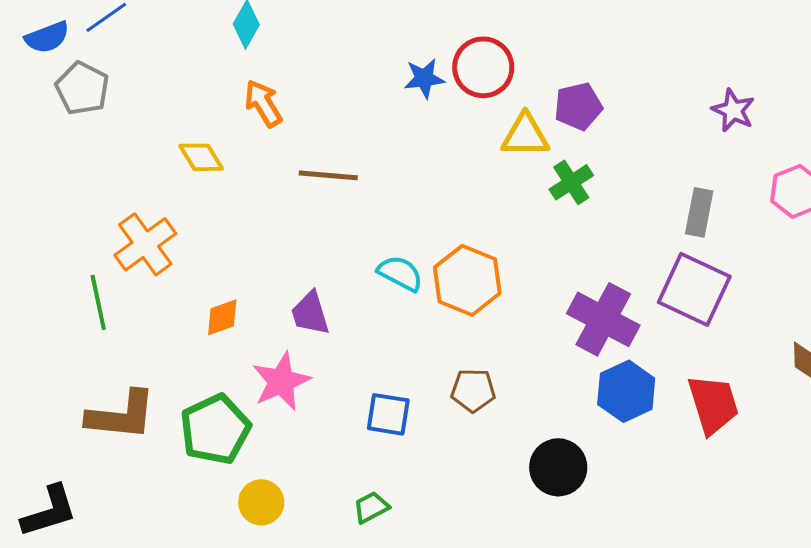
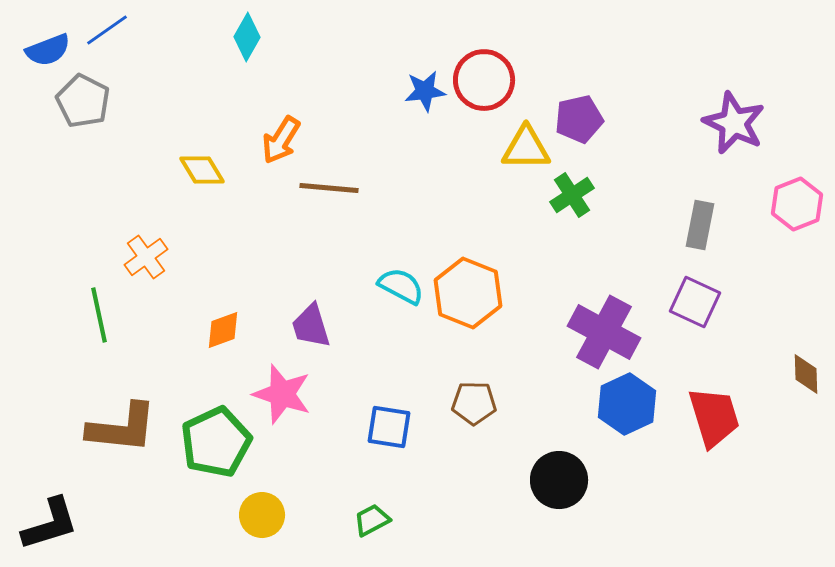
orange arrow: (263, 103) -> (281, 140), moved, turned -117
purple star: (733, 110) -> (734, 123), size x1.4
orange cross: (145, 244) -> (146, 257), size x0.7
purple square: (694, 289) -> (695, 302), size x0.7
pink star: (281, 381) -> (282, 394), turned -30

